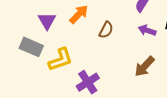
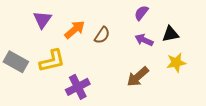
orange arrow: (79, 14) -> (75, 30), moved
gray rectangle: (31, 47) -> (16, 62), moved

